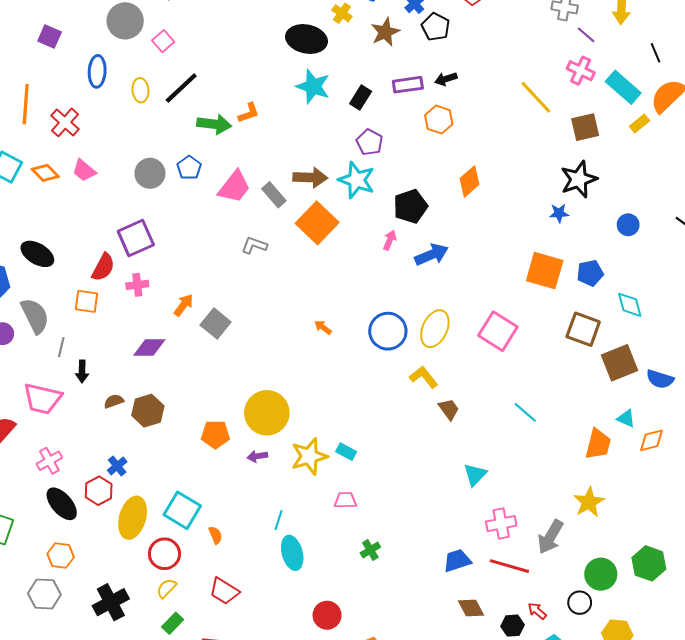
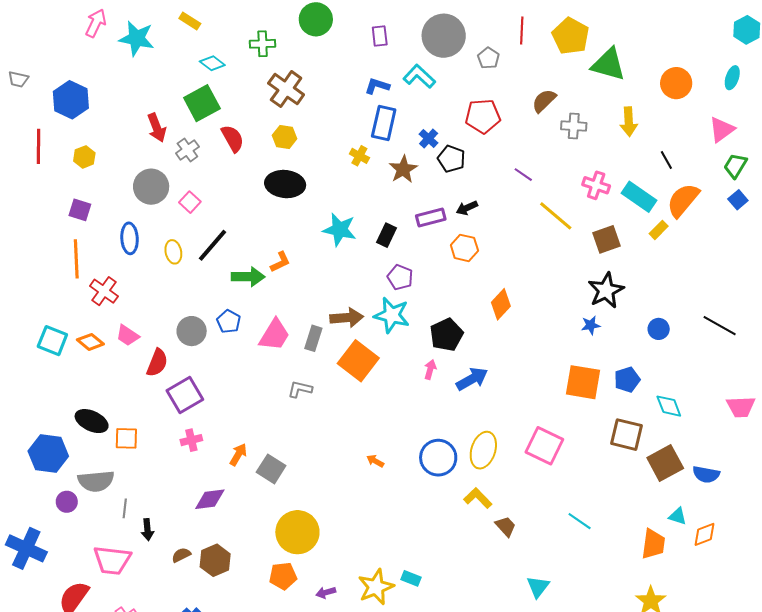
purple line: (586, 35) -> (523, 175), moved
black ellipse: (307, 39) -> (285, 184), moved
orange line: (26, 104) -> (76, 259), moved
gray rectangle: (274, 195) -> (313, 338), turned 65
red semicircle: (103, 267) -> (157, 363), moved
orange square: (87, 301) -> (126, 438), moved
gray semicircle: (35, 316) -> (96, 481), turned 117
yellow circle: (267, 413) -> (297, 532), moved

